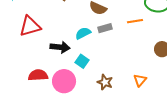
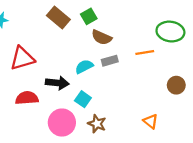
red semicircle: (38, 75) -> (27, 98), moved
orange triangle: (140, 80) -> (151, 121), turned -32
brown star: (105, 82) -> (97, 124), moved

